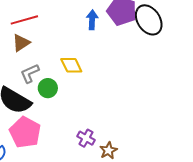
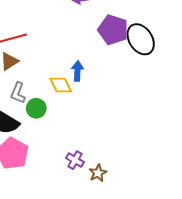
blue arrow: (92, 20) -> (77, 71), moved
gray L-shape: (30, 73) -> (18, 93), turned -45

